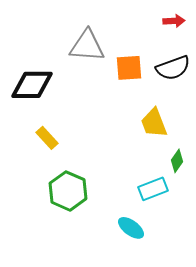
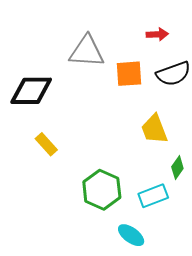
red arrow: (174, 21) -> (157, 34), moved
green hexagon: (68, 191) -> (102, 190), moved

